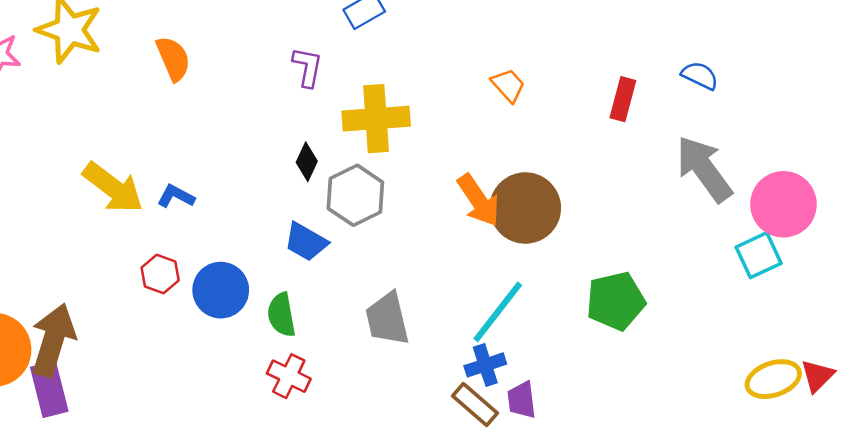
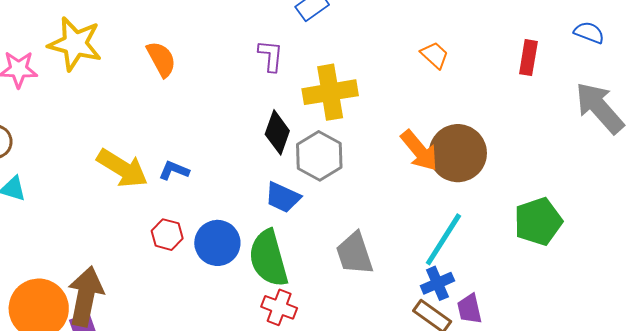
black diamond: (307, 162) -> (277, 132), size x1.4
green semicircle: (281, 315) -> (268, 258), size x1.6

